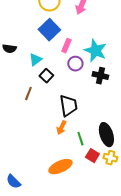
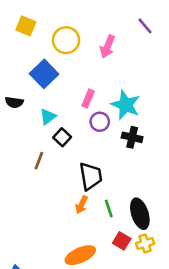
blue square: (49, 30) -> (44, 74), moved
green line: (80, 139) -> (109, 209), moved
yellow cross: (110, 158) -> (145, 243), turned -32

